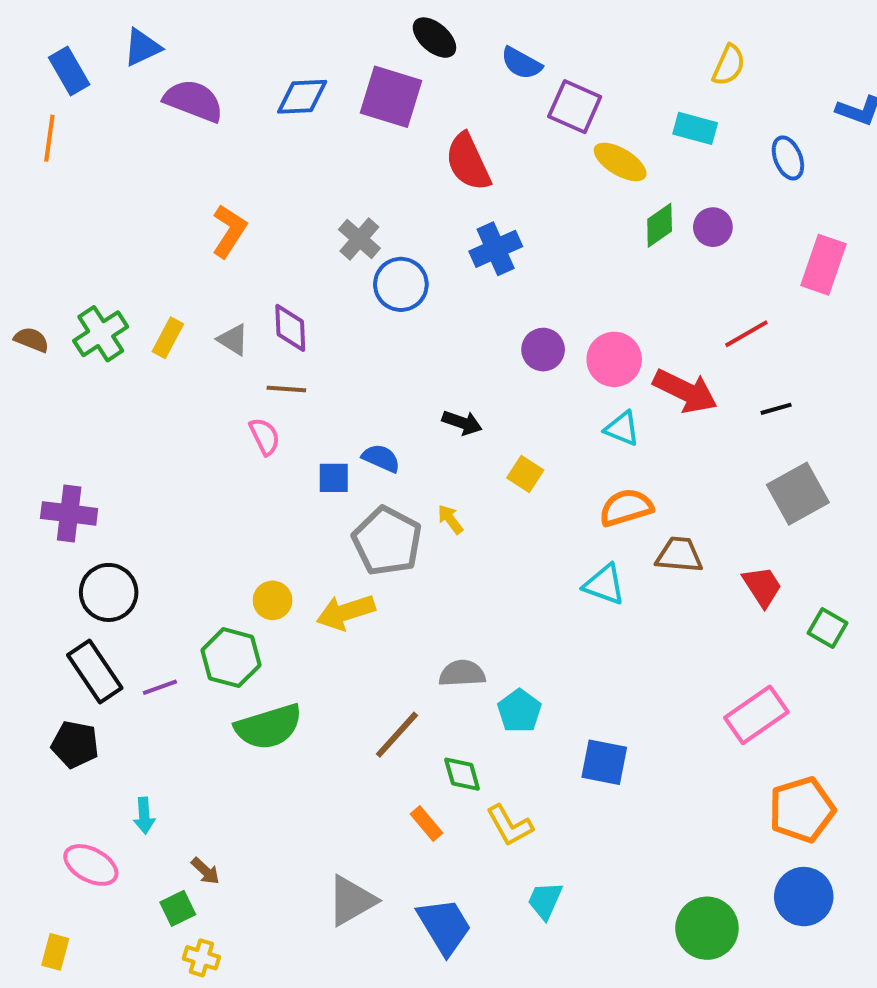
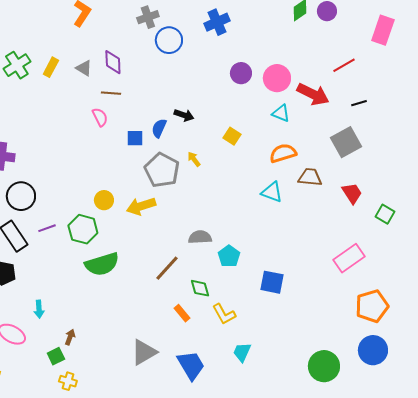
gray cross: (359, 239) -> (148, 17), turned 30
black arrow: (462, 423) -> (184, 115), moved
blue semicircle: (381, 458) -> (159, 128), turned -90
gray square: (798, 494) -> (346, 142), moved
purple line: (160, 687) -> (47, 228), moved
brown arrow: (205, 871) -> (70, 337), turned -112

